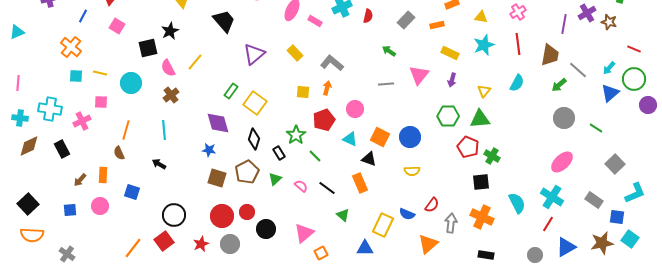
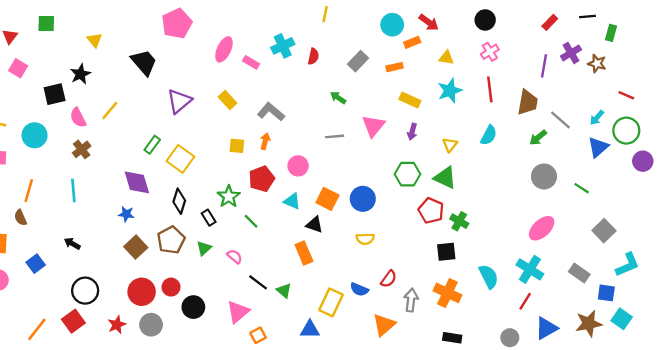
green triangle: (480, 119) -> (445, 178), turned 30
black arrow: (159, 164) -> (72, 244), moved
brown square: (217, 178) -> (136, 247), turned 30
black line: (327, 188) -> (258, 282), moved
blue square: (132, 192) -> (36, 264), turned 35

